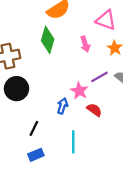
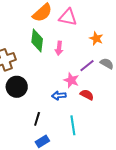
pink triangle: (106, 20) -> (68, 17), moved
pink arrow: (85, 44) -> (59, 48), moved, turned 32
blue arrow: (62, 106) -> (59, 96), turned -104

